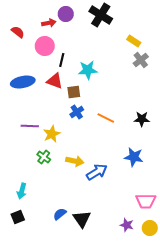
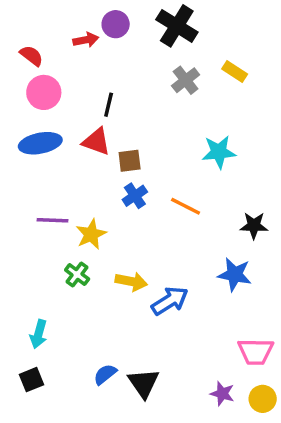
pink circle: (45, 46) -> (44, 92), moved
gray cross: (141, 60) -> (186, 80), moved
cyan star: (88, 70) -> (219, 152), moved
black star: (142, 119) -> (254, 226), moved

